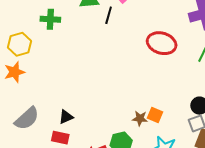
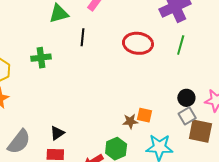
black line: (109, 15) -> (82, 37), moved
green cross: (50, 19) -> (41, 58), moved

